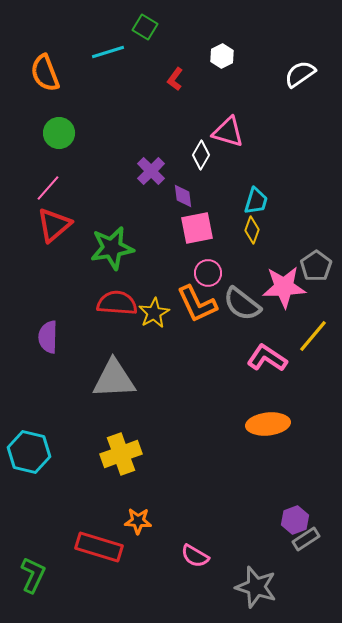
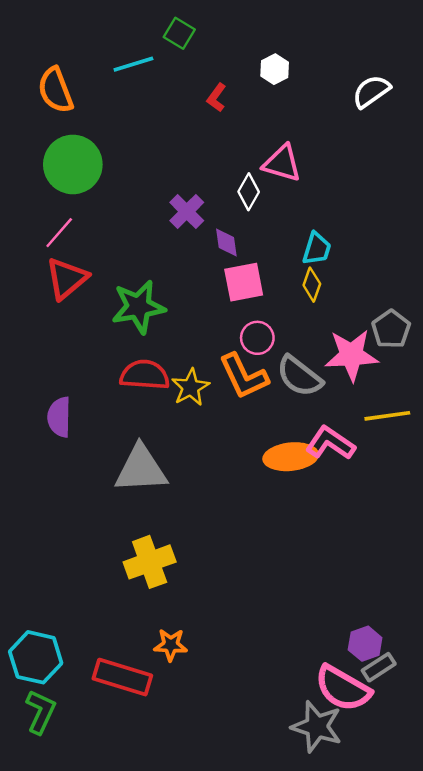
green circle: (59, 133) -> (73, 164), size x1.5
yellow line: (313, 336) -> (387, 416), turned 42
orange ellipse: (268, 424) -> (291, 457), moved
cyan hexagon: (29, 452) -> (36, 657), moved
pink semicircle: (195, 556) -> (343, 688), moved, size x1.6

